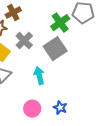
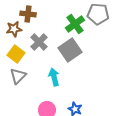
brown cross: (13, 13) -> (28, 14), turned 35

